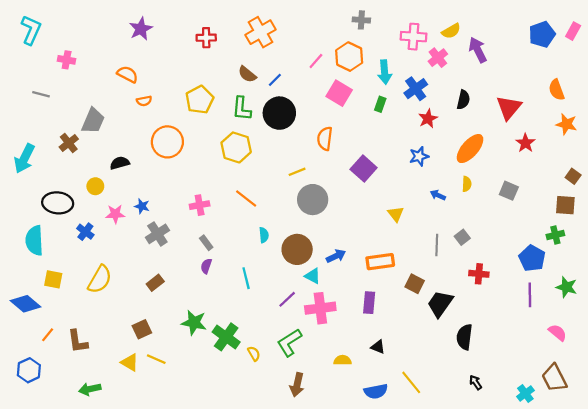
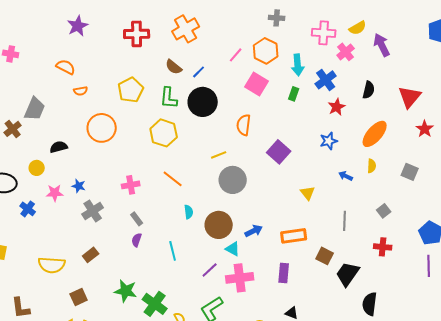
red cross: (206, 38) -> (137, 34), size x1.4
gray square: (462, 237) -> (384, 211), moved
yellow semicircle: (100, 279) -> (52, 265), moved, turned 64

